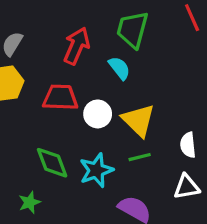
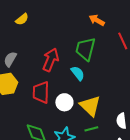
red trapezoid: (60, 98) -> (41, 92), turned -90

